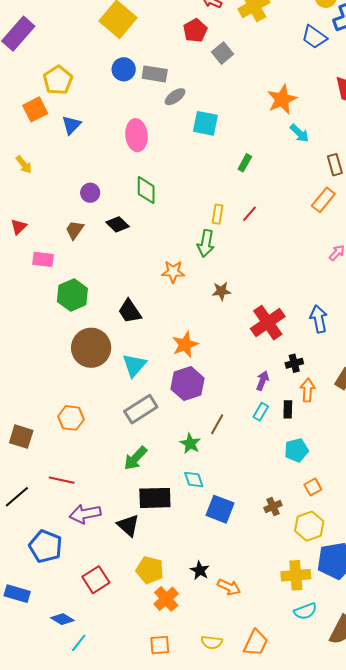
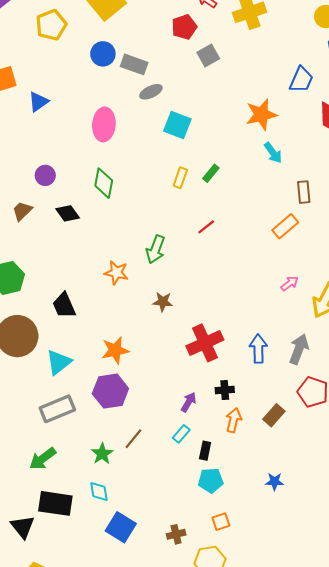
blue trapezoid: (314, 37) -> (301, 80), moved, turned -112
yellow pentagon: (58, 80) -> (51, 25), moved
yellow rectangle: (217, 214) -> (180, 178), moved
black rectangle: (288, 409) -> (205, 451), moved

